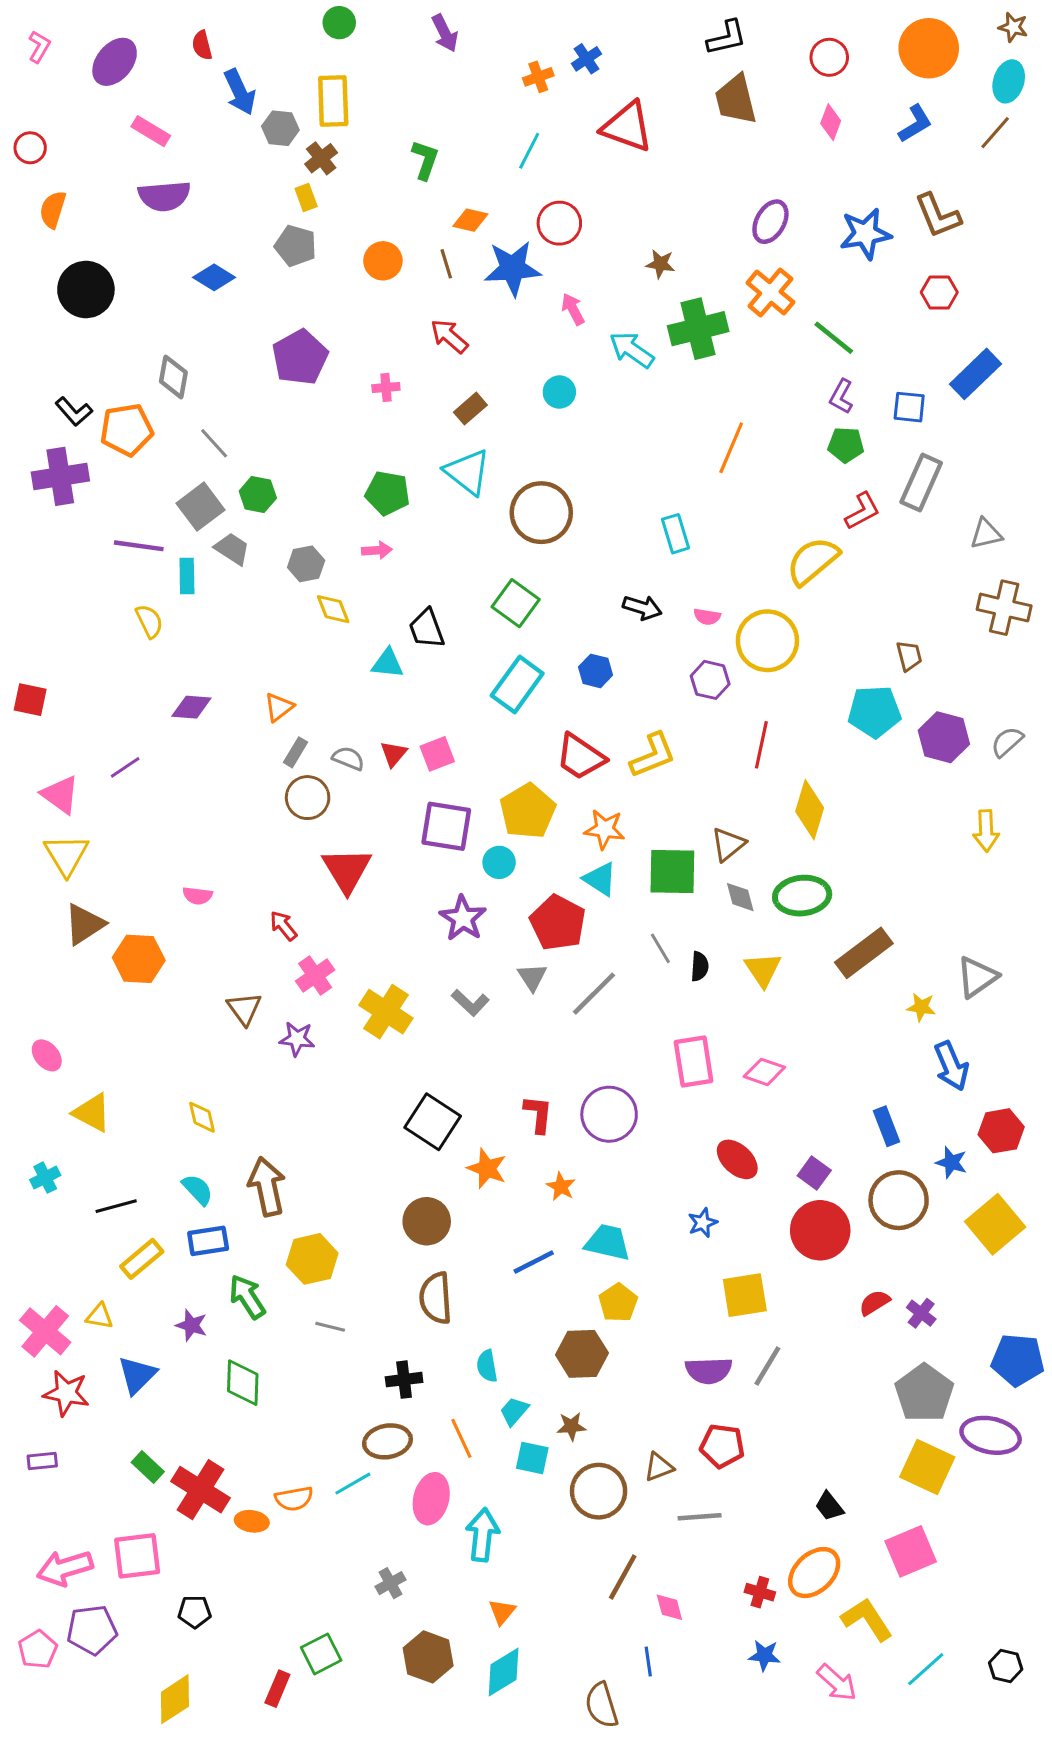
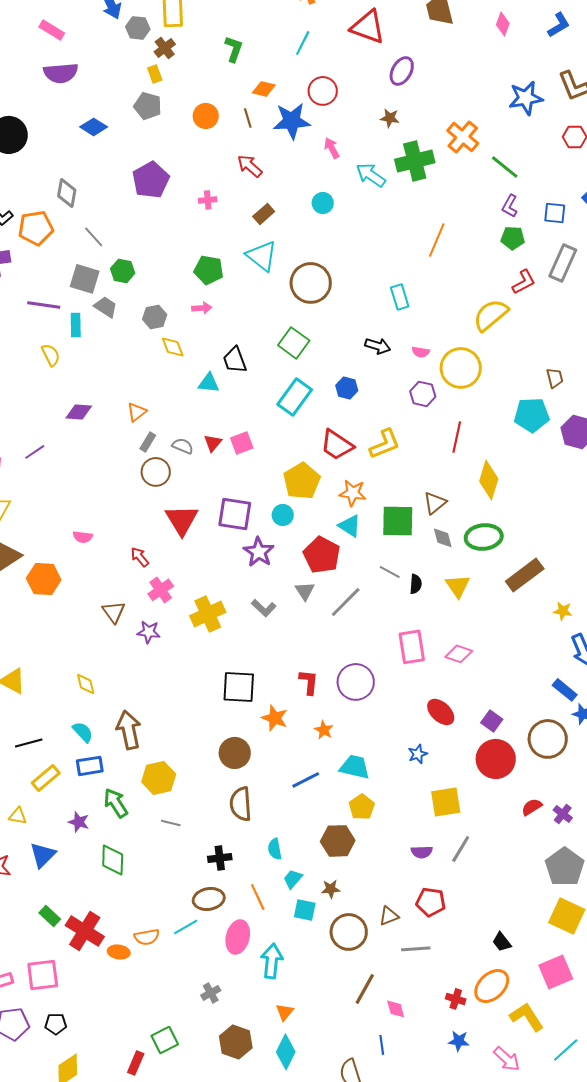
purple ellipse: (770, 222) -> (402, 71), moved
gray square: (201, 507) -> (85, 279), turned -36
purple square: (446, 826) -> (235, 514), moved
gray line: (660, 948) -> (390, 572), turned -30
yellow cross: (386, 1012) -> (208, 614), turned 32
black square: (433, 1122) -> (239, 687), turned -30
blue rectangle: (887, 1126) -> (565, 690), moved, turned -30
purple semicircle: (709, 1371) -> (422, 852), size x0.7
black pentagon: (194, 1612) -> (56, 1024), moved
cyan diamond: (504, 1672) -> (286, 1052), turned -32

